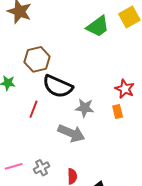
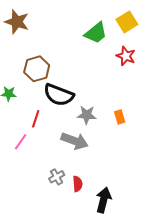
red star: (125, 89) -> (126, 56), moved
pink line: (14, 166) -> (21, 142), moved, turned -36
gray cross: (42, 168) -> (57, 177), moved

